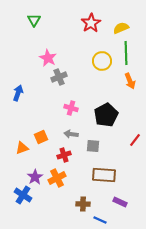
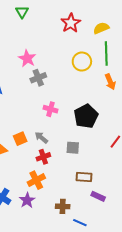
green triangle: (34, 20) -> (22, 12), moved
gray arrow: (71, 134) -> (41, 138), moved, turned 32
brown rectangle: (104, 175) -> (84, 177), size x0.7
purple star: (35, 177) -> (27, 200), moved
purple rectangle: (120, 202) -> (98, 196), moved

